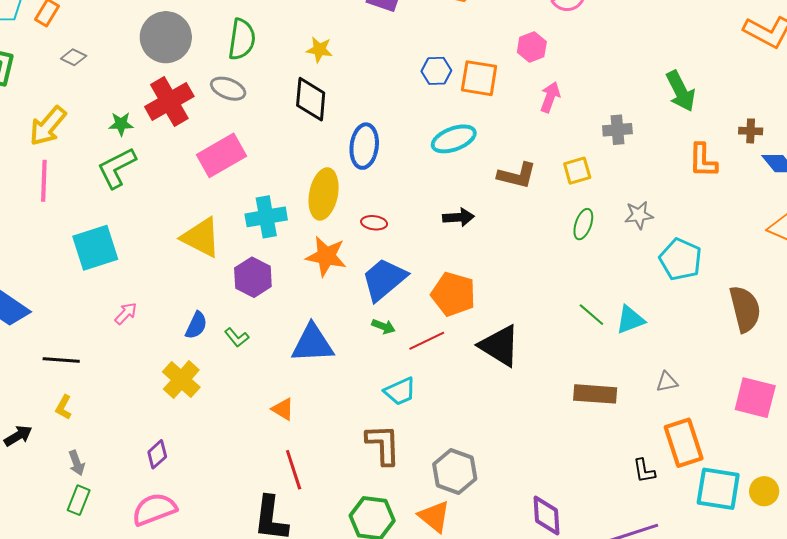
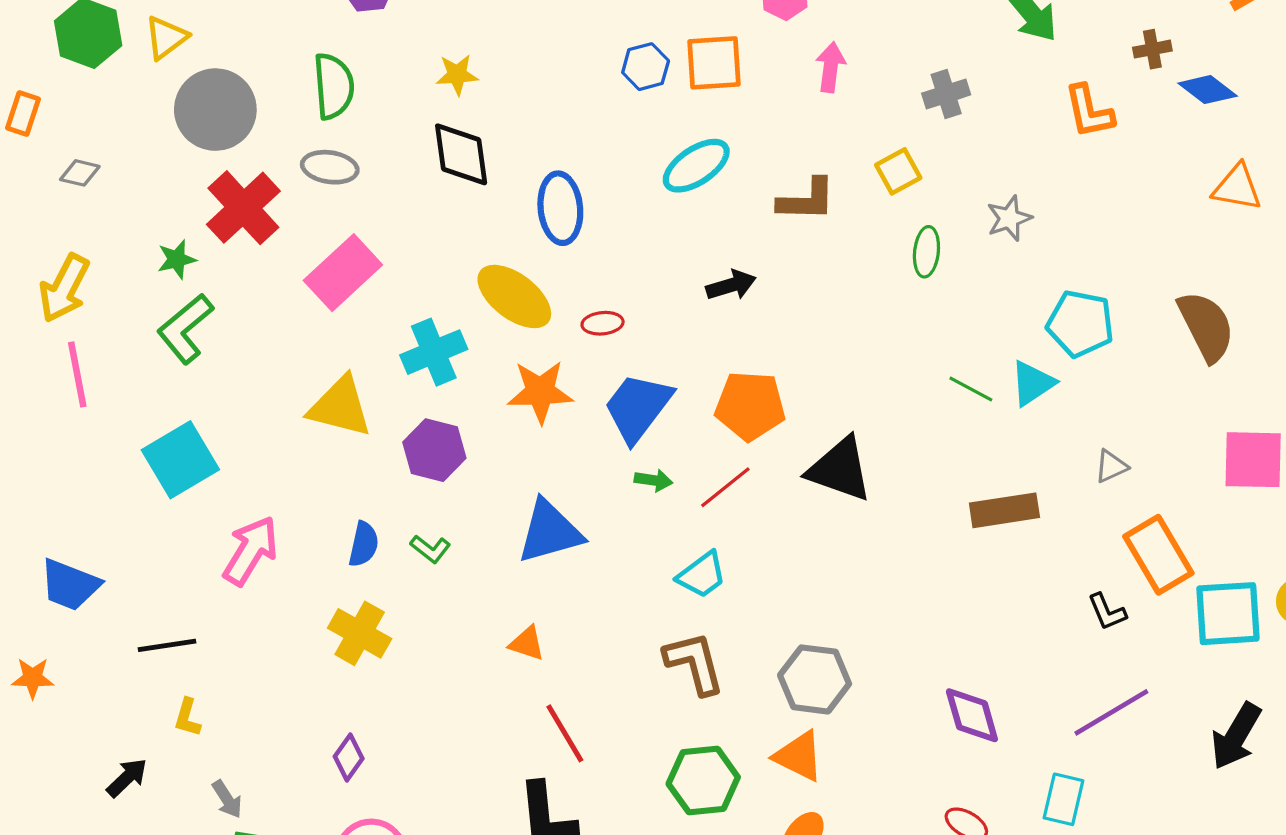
yellow ellipse: (324, 194) -> (514, 296), turned -51
cyan pentagon: (681, 259) -> (1080, 324), moved
pink arrow: (126, 313) -> (251, 551), size x1.8

